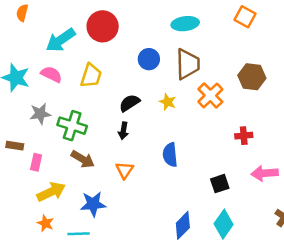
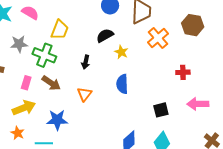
yellow trapezoid: (91, 76) -> (60, 30), moved
yellow star: (168, 102) -> (121, 52), moved
black semicircle: (129, 103) -> (105, 36), moved
pink rectangle: (36, 162) -> (26, 83), moved

